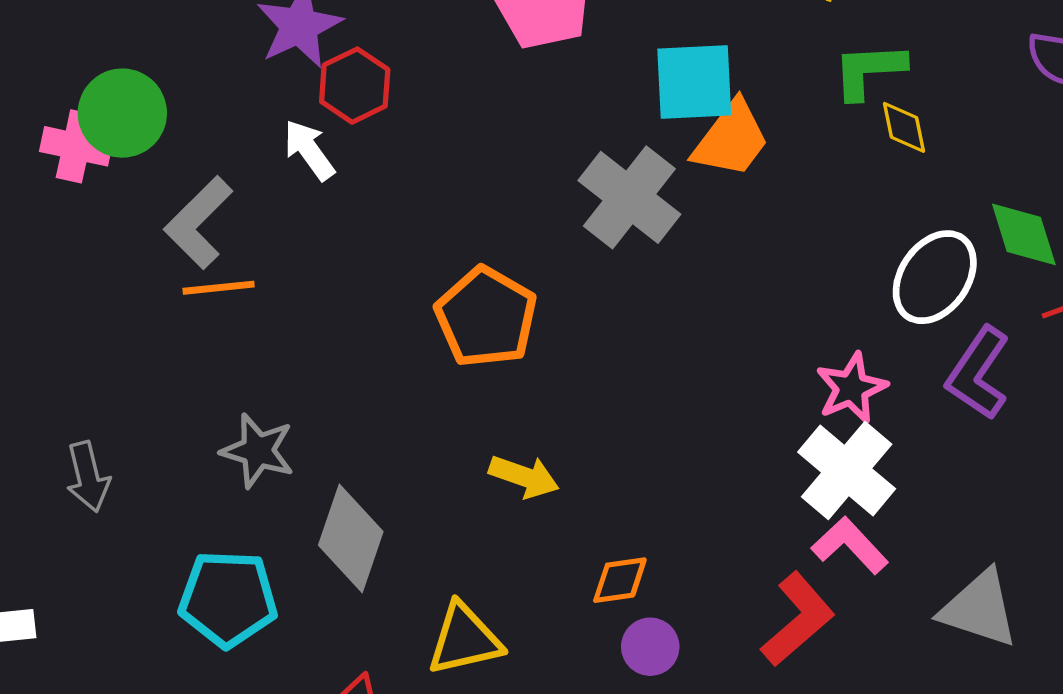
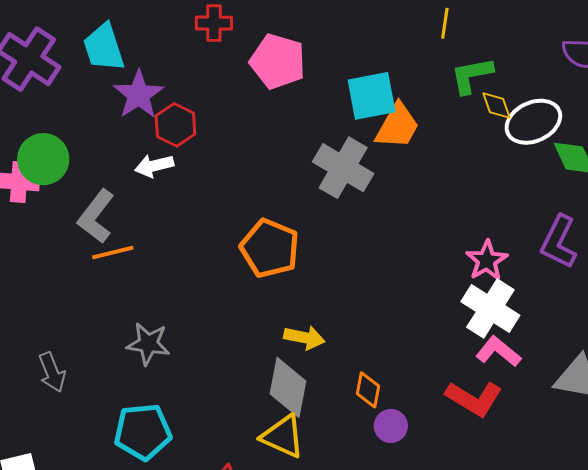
white arrow: (309, 150) -> (154, 166), turned -60
white ellipse: (935, 277) -> (533, 122), moved, turned 38
gray diamond: (351, 538) -> (288, 387), moved
orange diamond: (620, 580) -> (368, 390), turned -63
red L-shape: (798, 619) -> (474, 398), turned 80
yellow triangle: (464, 639) -> (283, 436), turned 45

